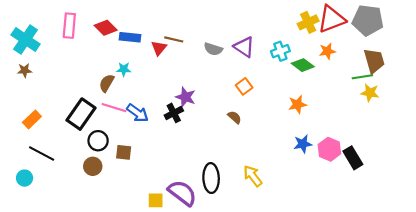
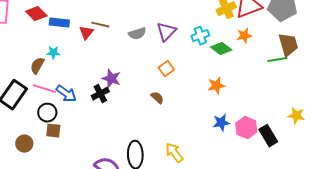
purple triangle: (244, 47) -> (166, 32), turned 40
gray semicircle: (213, 49) -> (137, 34), turned -36
yellow star: (370, 93) -> (296, 116), moved
black circle: (98, 141) -> (47, 113), moved

